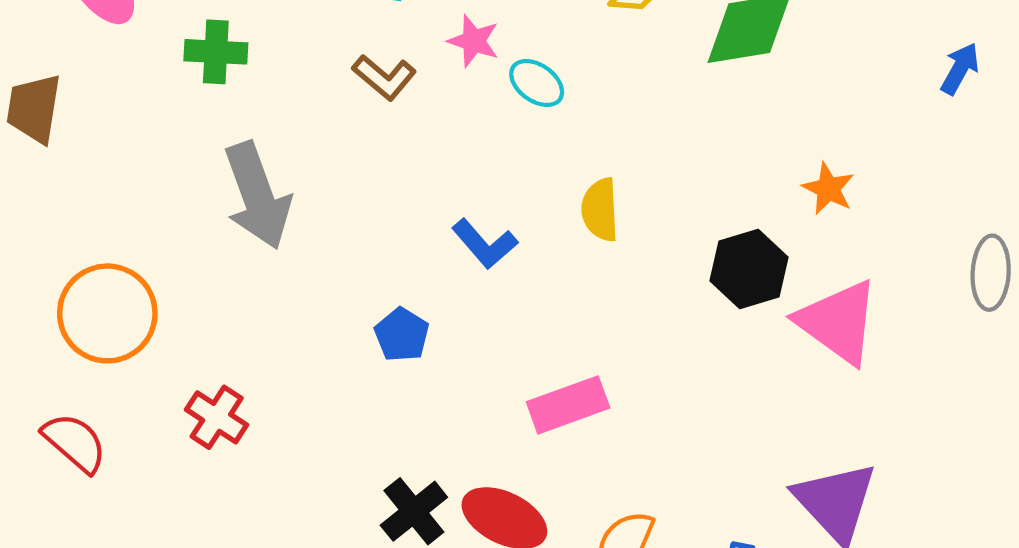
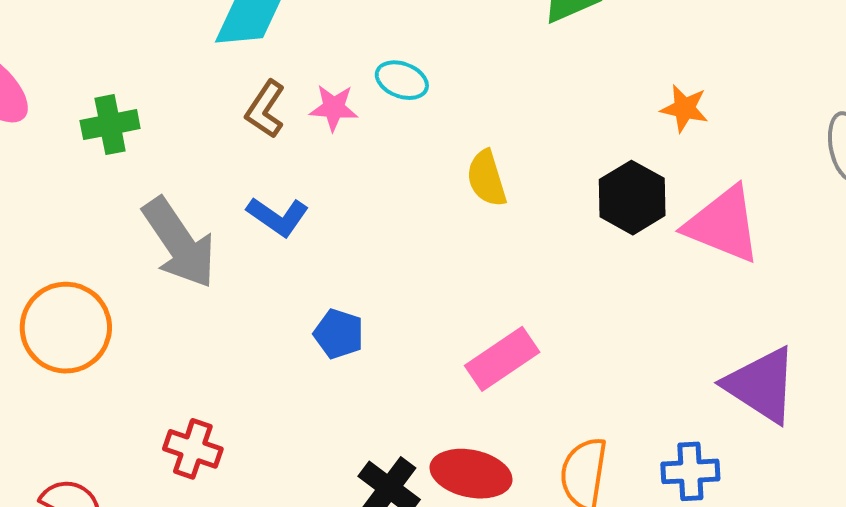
pink star: (474, 41) -> (334, 108), moved
brown L-shape: (384, 77) -> (265, 109), turned 98
blue L-shape: (485, 244) -> (278, 217), moved
orange circle: (107, 313) -> (66, 328), moved

